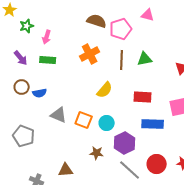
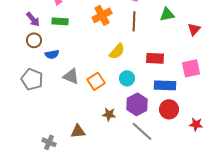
green triangle: (145, 59) -> (167, 14), moved
brown circle: (22, 87) -> (34, 40), moved
orange square: (84, 120) -> (96, 81), turned 36
cyan circle: (107, 123) -> (127, 78), moved
gray pentagon: (24, 136) -> (32, 79), moved
red circle: (157, 164) -> (169, 109), moved

